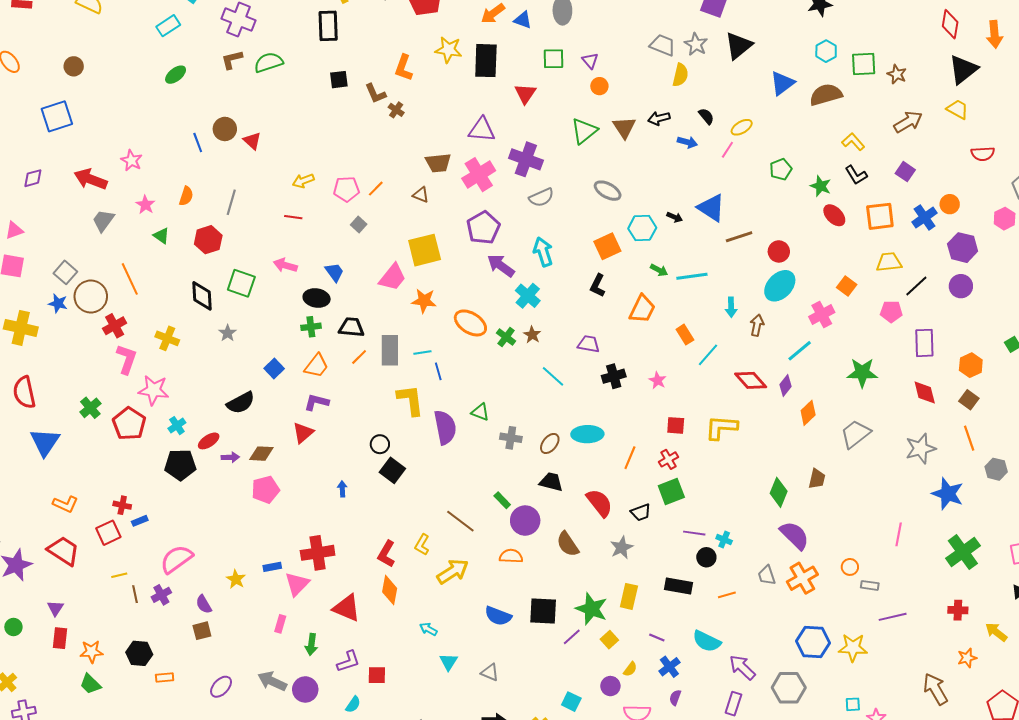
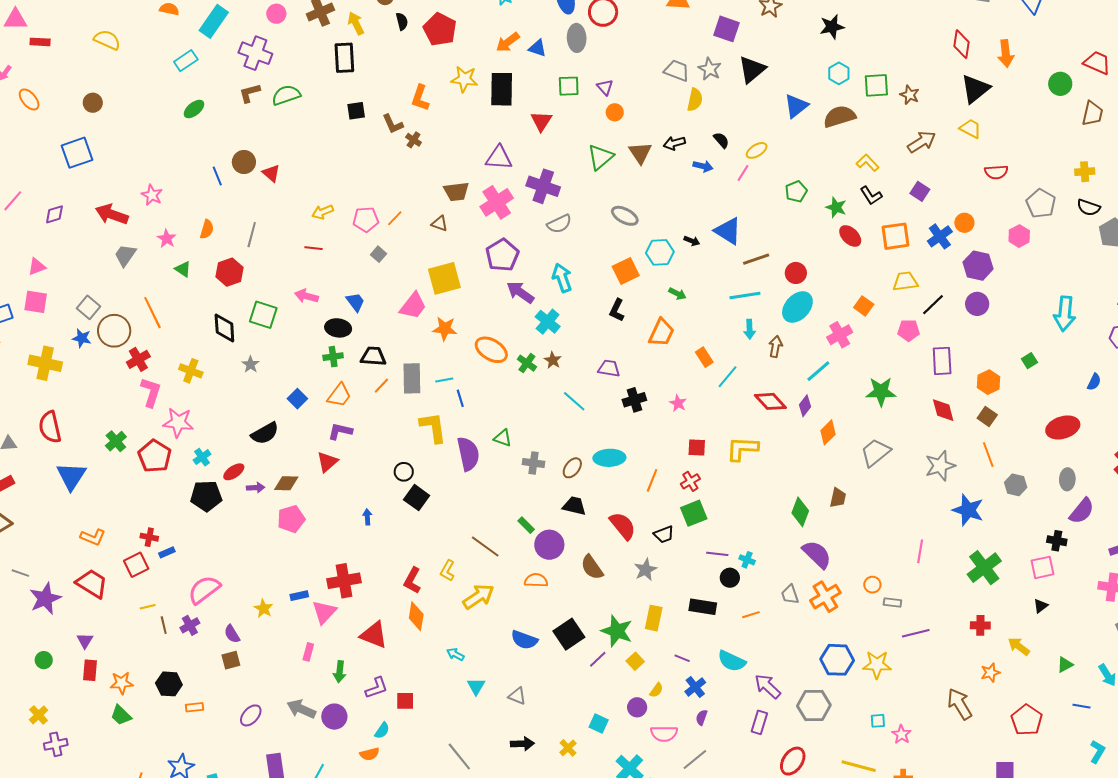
cyan line: (692, 276) -> (745, 296), moved
black square: (543, 611) -> (569, 634), turned -36

